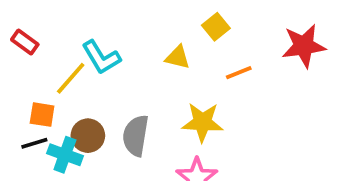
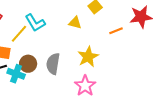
orange line: (239, 73) -> (116, 31), moved
yellow star: (202, 122) -> (88, 57), turned -30

